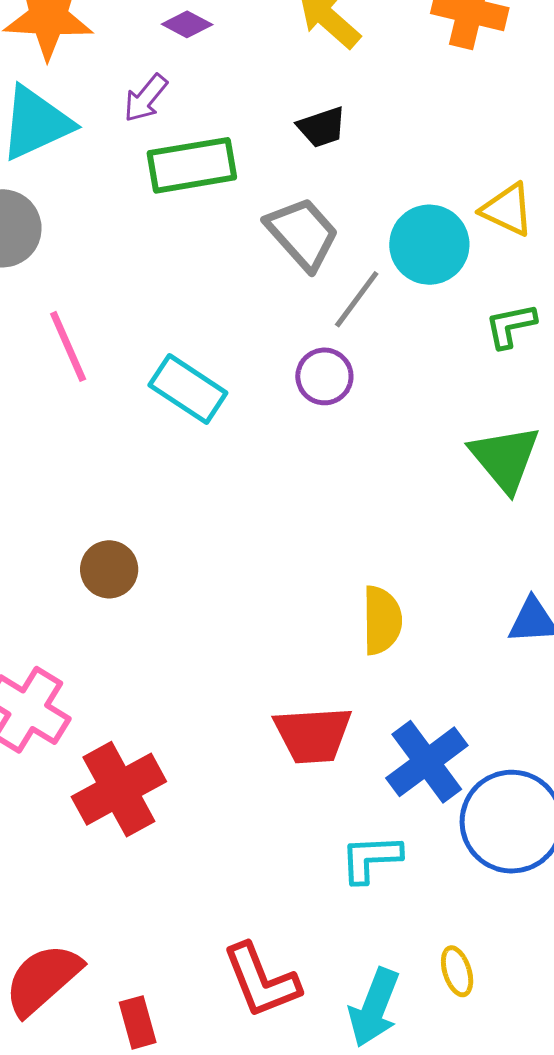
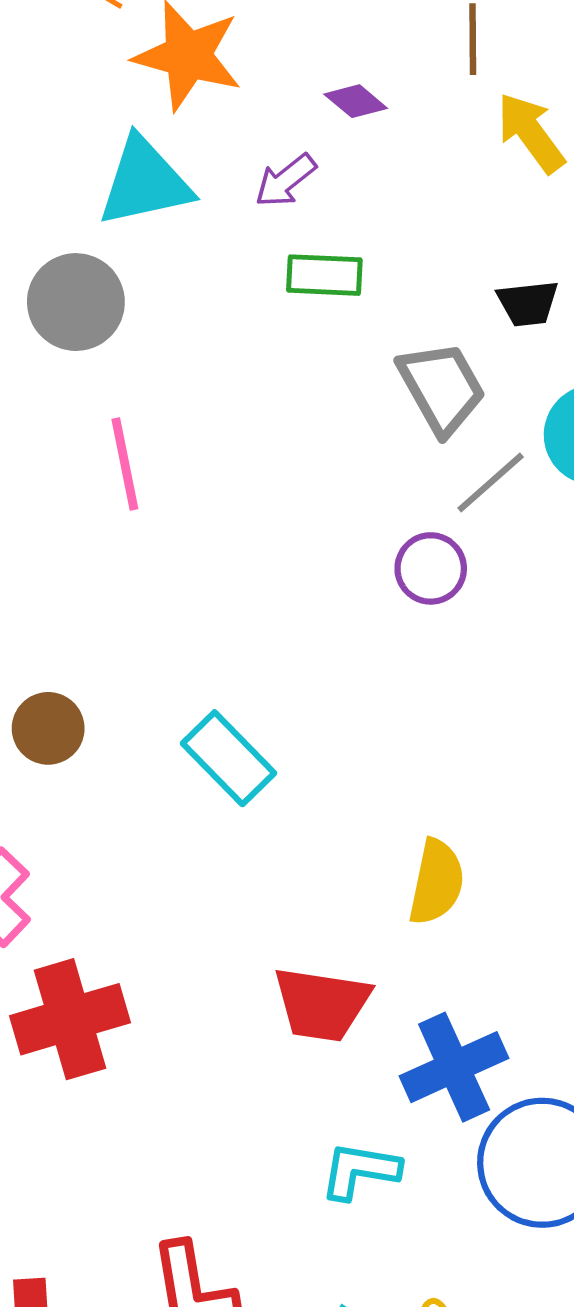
black trapezoid: (322, 127) -> (528, 303), moved
green rectangle: (192, 165) -> (324, 275), size x0.7
cyan rectangle: (188, 389) -> (229, 758), moved
brown circle: (109, 569) -> (48, 728), moved

